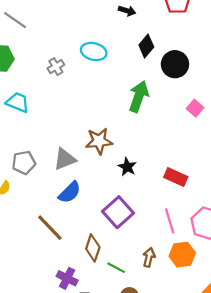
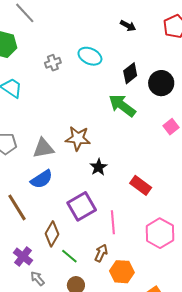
black diamond: (146, 46) -> (130, 73), moved
green arrow: (139, 97) -> (122, 106), turned -84
pink line: (170, 221) -> (113, 222), moved
orange hexagon: (182, 255) -> (122, 272), moved

